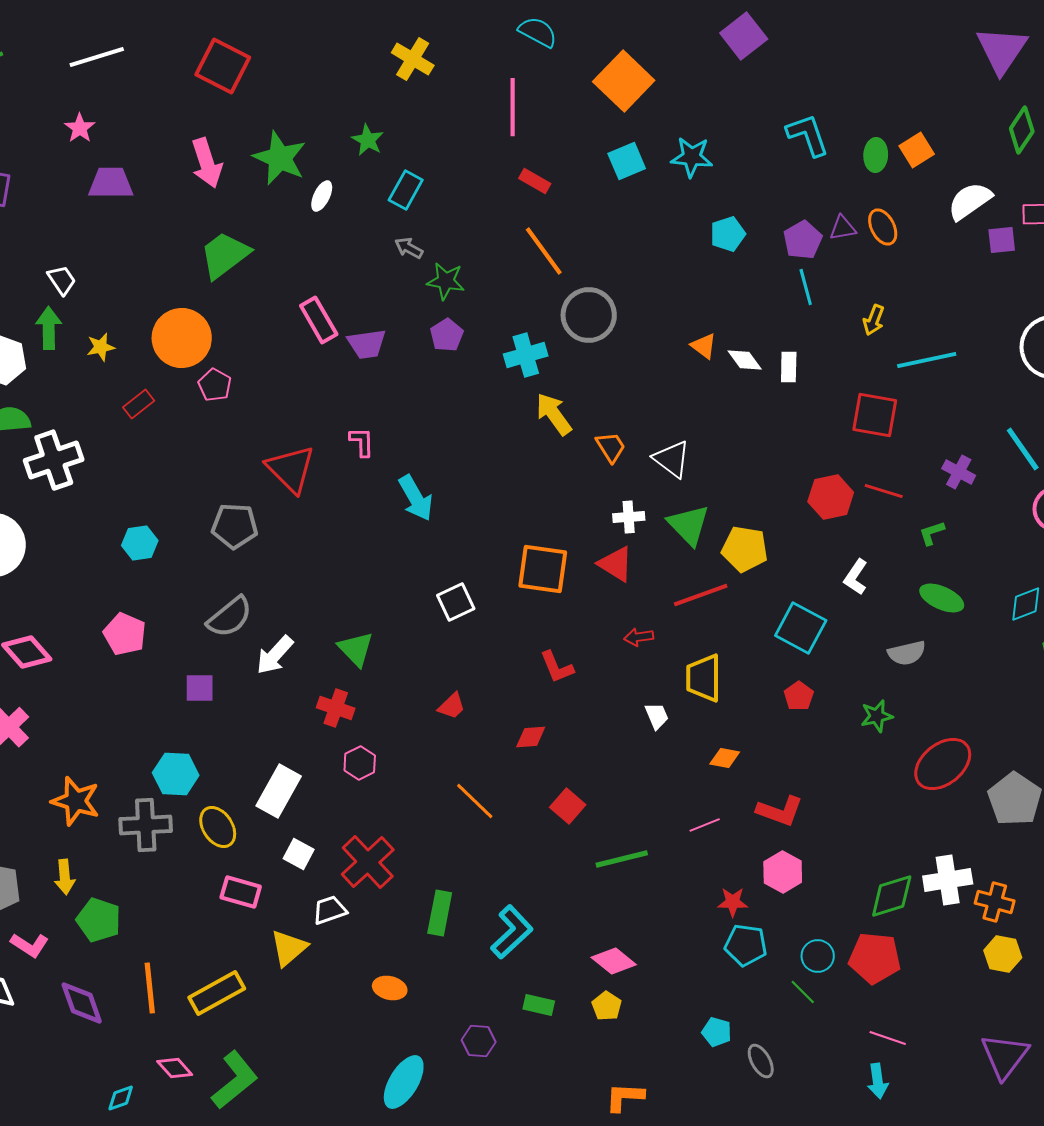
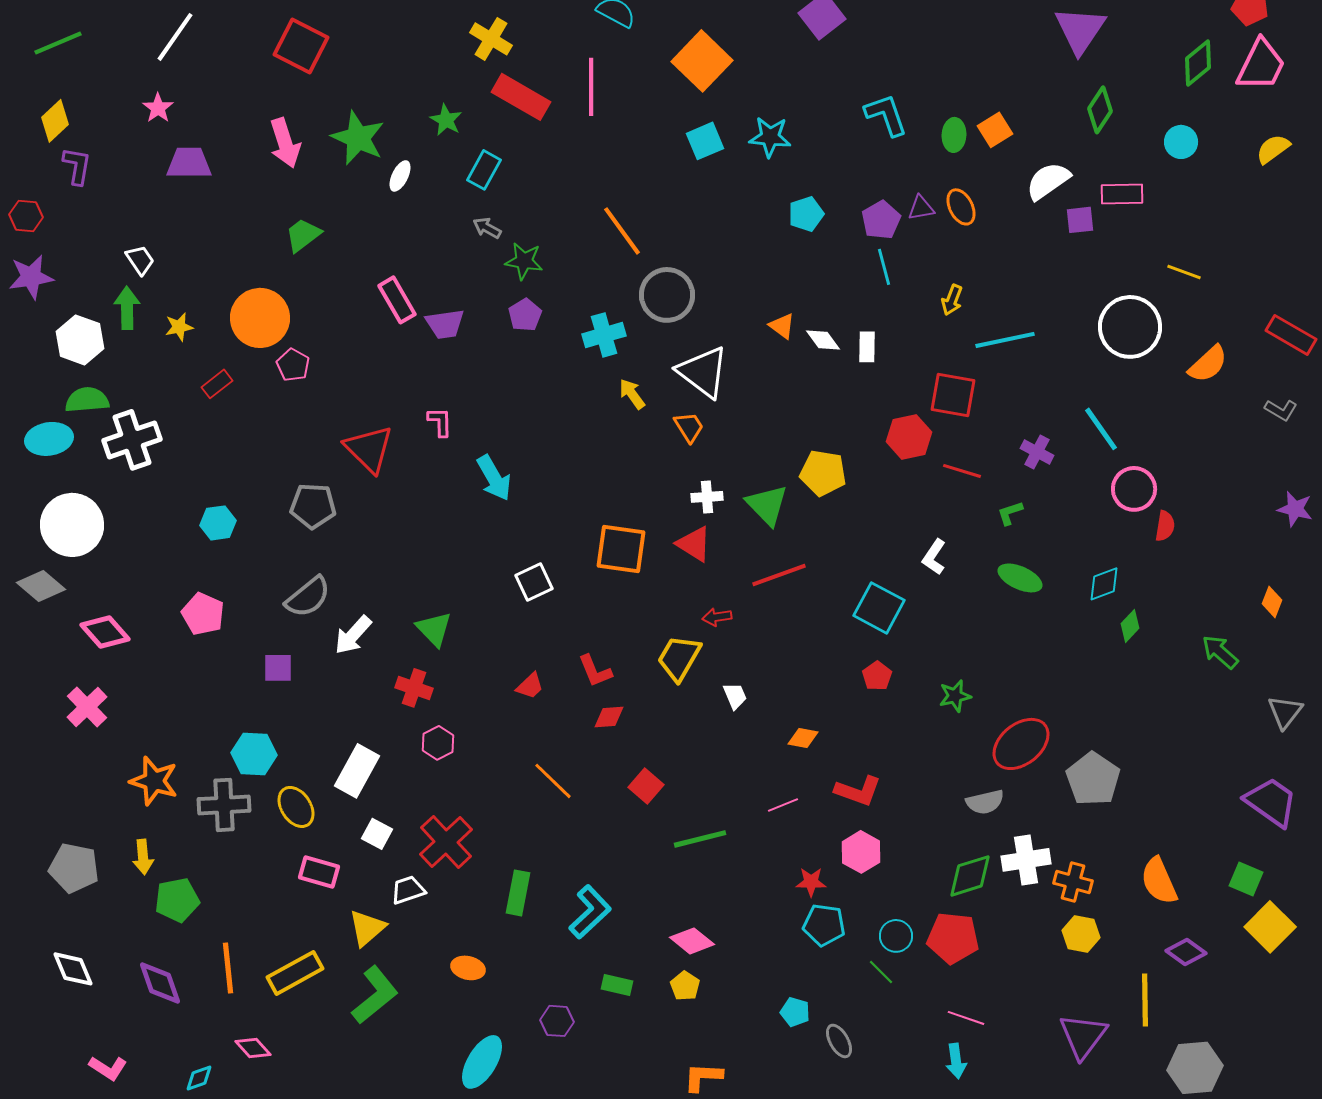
white line: (97, 57) -> (175, 37), turned -38
red rectangle: (535, 181) -> (521, 97), moved, size x1.8
green trapezoid: (225, 255) -> (303, 235), size x0.7
yellow arrow: (554, 414) -> (632, 394), size x0.7
white triangle: (672, 459) -> (703, 372), moved, size x1.4
red hexagon: (831, 497) -> (909, 437), moved
yellow pentagon: (745, 549) -> (823, 473), moved
gray semicircle: (907, 653) -> (985, 802), moved
red L-shape: (557, 667) -> (595, 671), moved
yellow trapezoid: (704, 678) -> (679, 658), moved, turned 30
green pentagon: (99, 920) -> (177, 900), turned -30
pink L-shape: (30, 945) -> (108, 1068), moved
green L-shape: (235, 1080) -> (375, 995), moved

